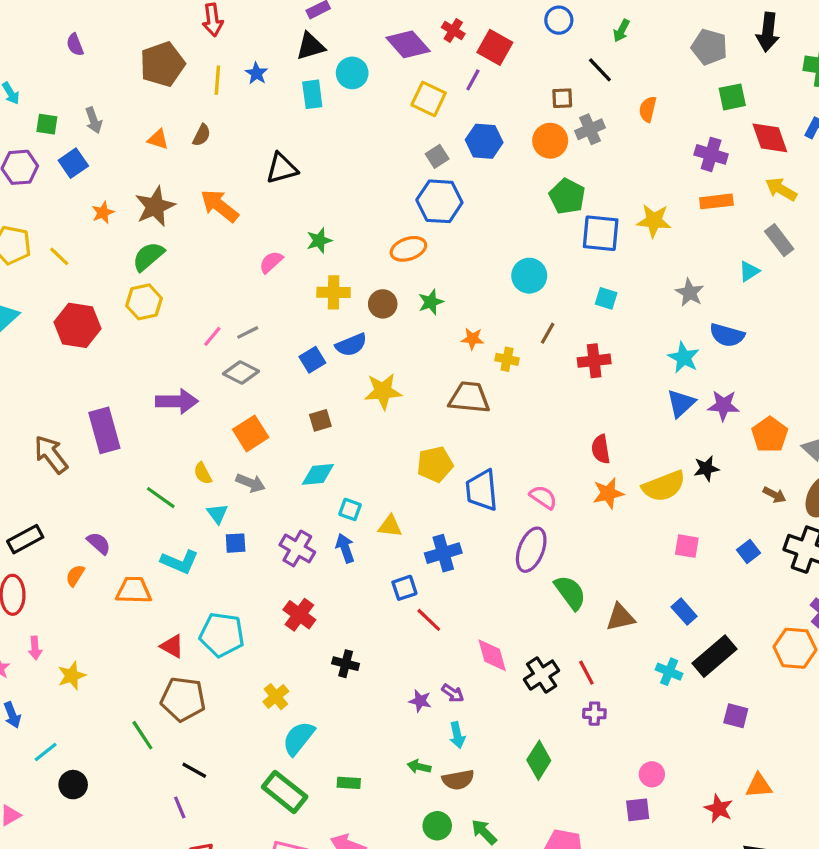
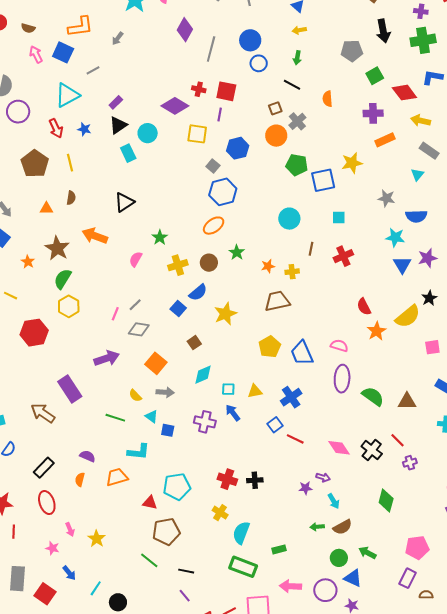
blue star: (256, 73) -> (84, 129), moved
blue square: (236, 543) -> (168, 430), turned 32
red cross: (299, 615) -> (227, 479), moved
brown triangle: (620, 617) -> (407, 401), turned 30

